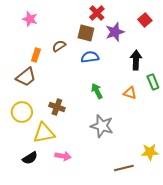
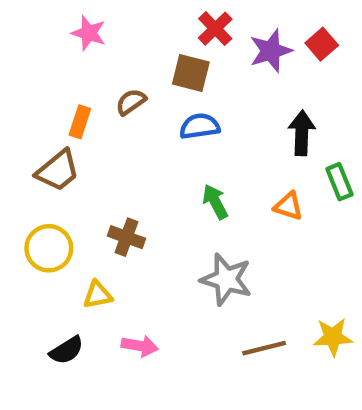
pink star: (30, 19) -> (89, 33), moved
purple star: (115, 32) -> (271, 51), moved
yellow triangle: (44, 133) -> (98, 295), size x0.6
brown line: (124, 168) -> (264, 348), moved

